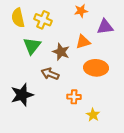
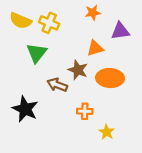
yellow semicircle: (18, 18) -> (21, 21), turned -54
brown star: (61, 52) -> (78, 70), moved
black star: (22, 95) -> (25, 109), turned -30

